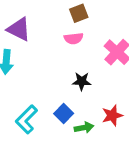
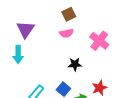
purple triangle: (19, 29) -> (25, 29), turned 42

